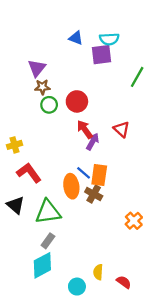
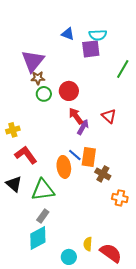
purple triangle: (37, 68) -> (33, 61), size x1.4
brown cross: (94, 194) -> (103, 174), moved
orange cross: (134, 221) -> (120, 198), turned -35
red semicircle: (124, 282) -> (111, 253), size x1.6

